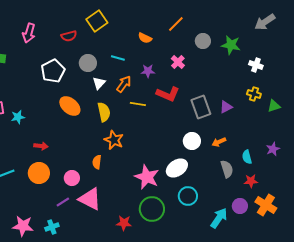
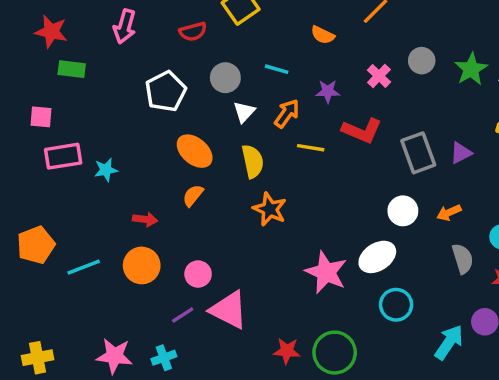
gray circle: (203, 41) -> (422, 61), moved
green star: (231, 45) -> (471, 69), moved, turned 30
orange semicircle: (97, 162) -> (193, 195), moved, turned 32
green circle: (152, 209) -> (335, 353), moved

